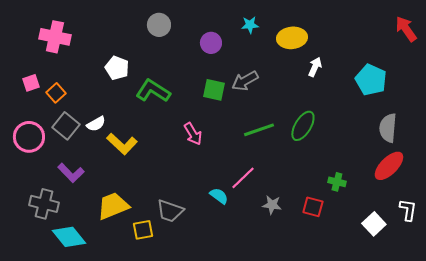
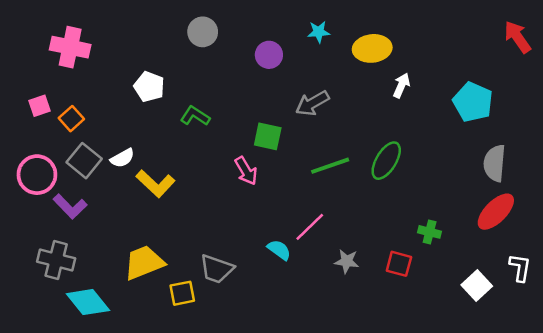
green square: (214, 90) -> (268, 136), moved
green L-shape: (153, 91) -> (195, 116), size x0.7
purple L-shape: (71, 173) -> (70, 206), moved

